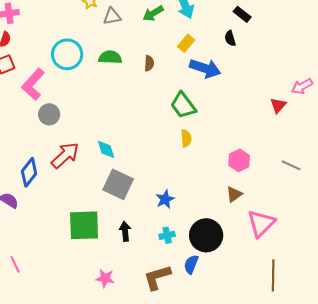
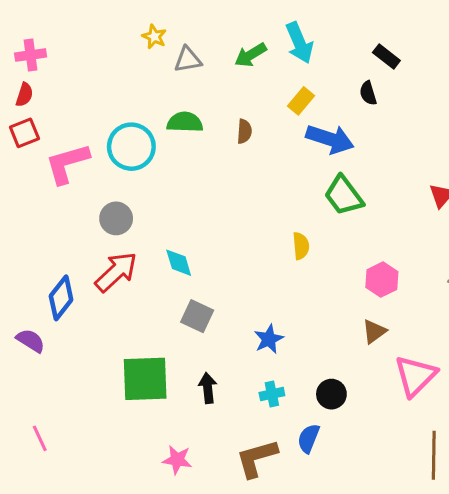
cyan circle: (67, 54) -> (131, 147), moved
pink L-shape: (33, 84) -> (67, 163), turned 32
green trapezoid: (183, 105) -> (344, 196), moved
gray circle: (49, 114) -> (116, 218), moved
gray square: (118, 184) -> (197, 316), size x0.7
black circle: (206, 235) -> (331, 394), size x0.6

